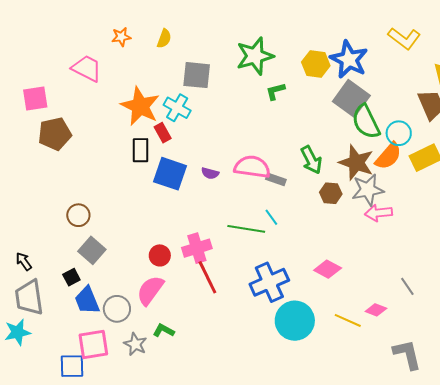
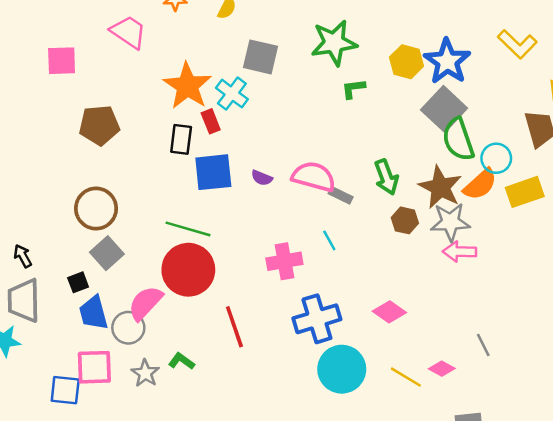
brown pentagon: (55, 134) -> (99, 125), moved
blue square: (170, 174) -> (213, 172), turned -32
brown circle: (78, 215) -> (96, 209), size x1.5
green line: (246, 229) -> (188, 229), moved
pink cross: (197, 248) -> (284, 261), moved
red circle: (160, 255) -> (188, 270), size x2.0
red line: (207, 277) -> (234, 327), moved
pink semicircle: (150, 290) -> (145, 303), moved

